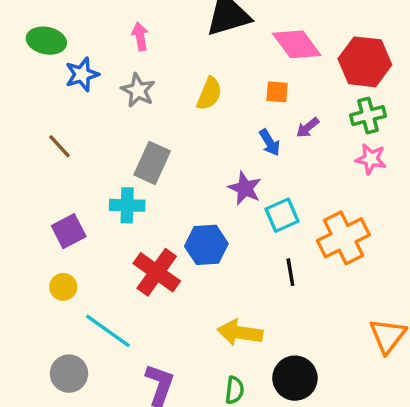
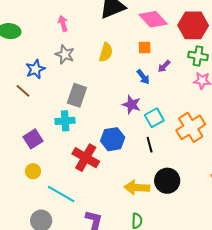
blue star: (82, 74) -> (35, 69), moved
green cross: (368, 116) -> (198, 56), turned 30
black line: (290, 272) -> (150, 145), moved
black circle: (295, 378) -> (167, 181), moved

